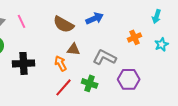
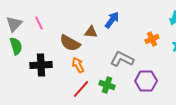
blue arrow: (95, 18) -> (112, 20), turned -30
brown semicircle: (64, 24) -> (70, 43), moved
brown triangle: (74, 49) -> (91, 32), moved

